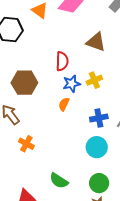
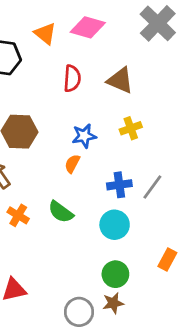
red semicircle: (62, 61) -> (72, 78), moved
yellow cross: (94, 80) -> (131, 128), moved
green semicircle: (59, 181) -> (61, 212), moved

